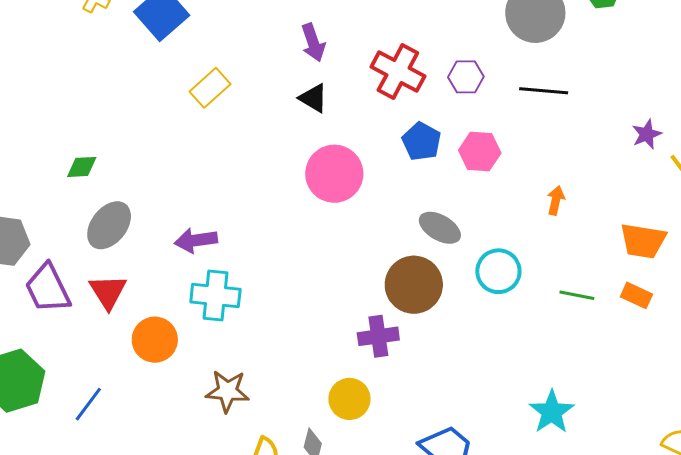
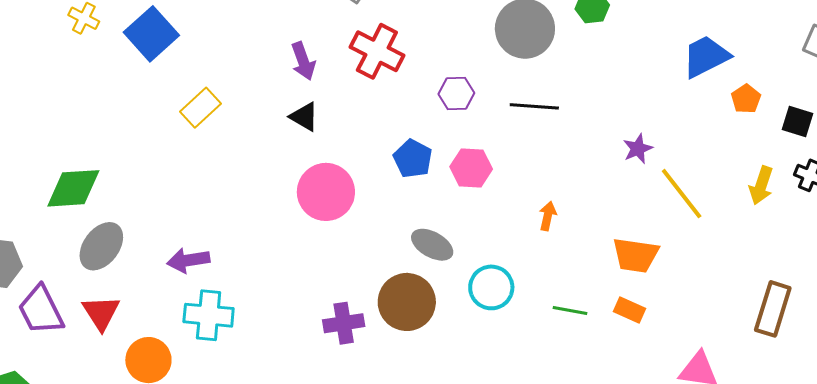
red cross: (398, 72) -> (377, 51), moved
green diamond: (82, 167) -> (73, 188), size x1.8
purple cross: (378, 336) -> (344, 323), moved

